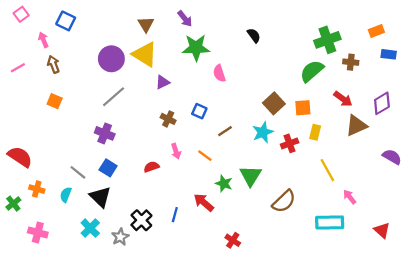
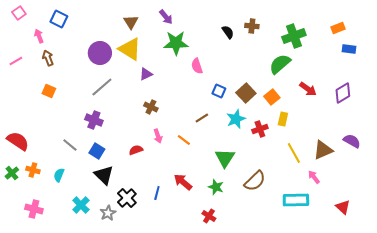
brown cross: (351, 62) -> (252, 26), moved
orange square: (303, 108) -> (272, 97), turned -35
blue square: (199, 111) -> (219, 91), moved
brown triangle: (356, 126) -> (323, 150), moved
gray line: (78, 172) -> (70, 145), moved
green star: (224, 184) -> (216, 187), moved
black triangle: (100, 197) -> (104, 175), moved
green cross: (13, 204) -> (12, 173), moved

